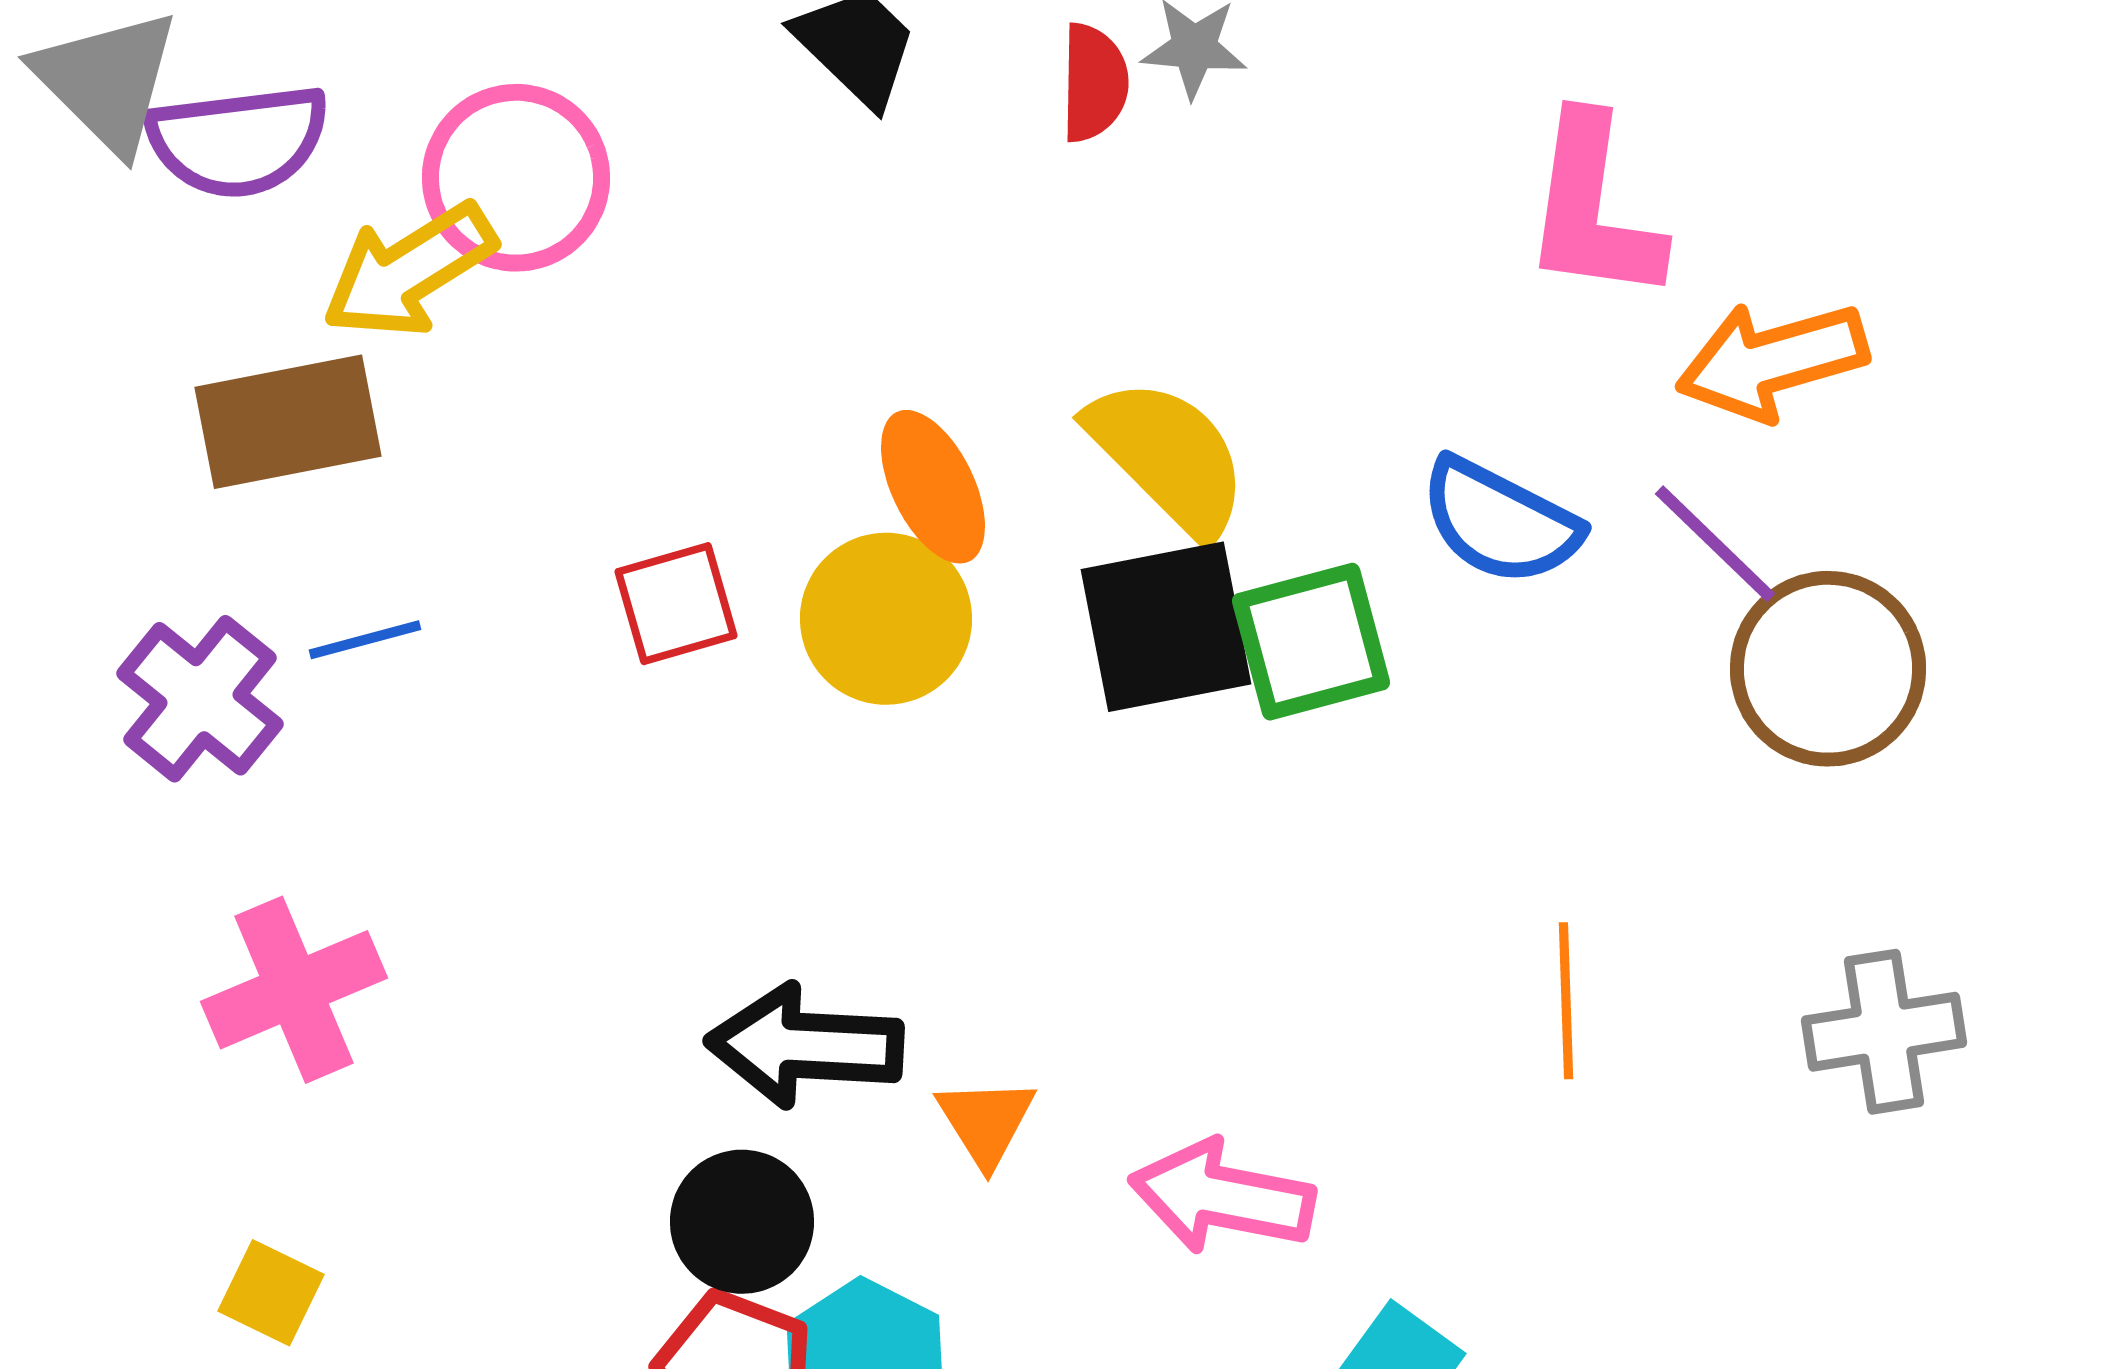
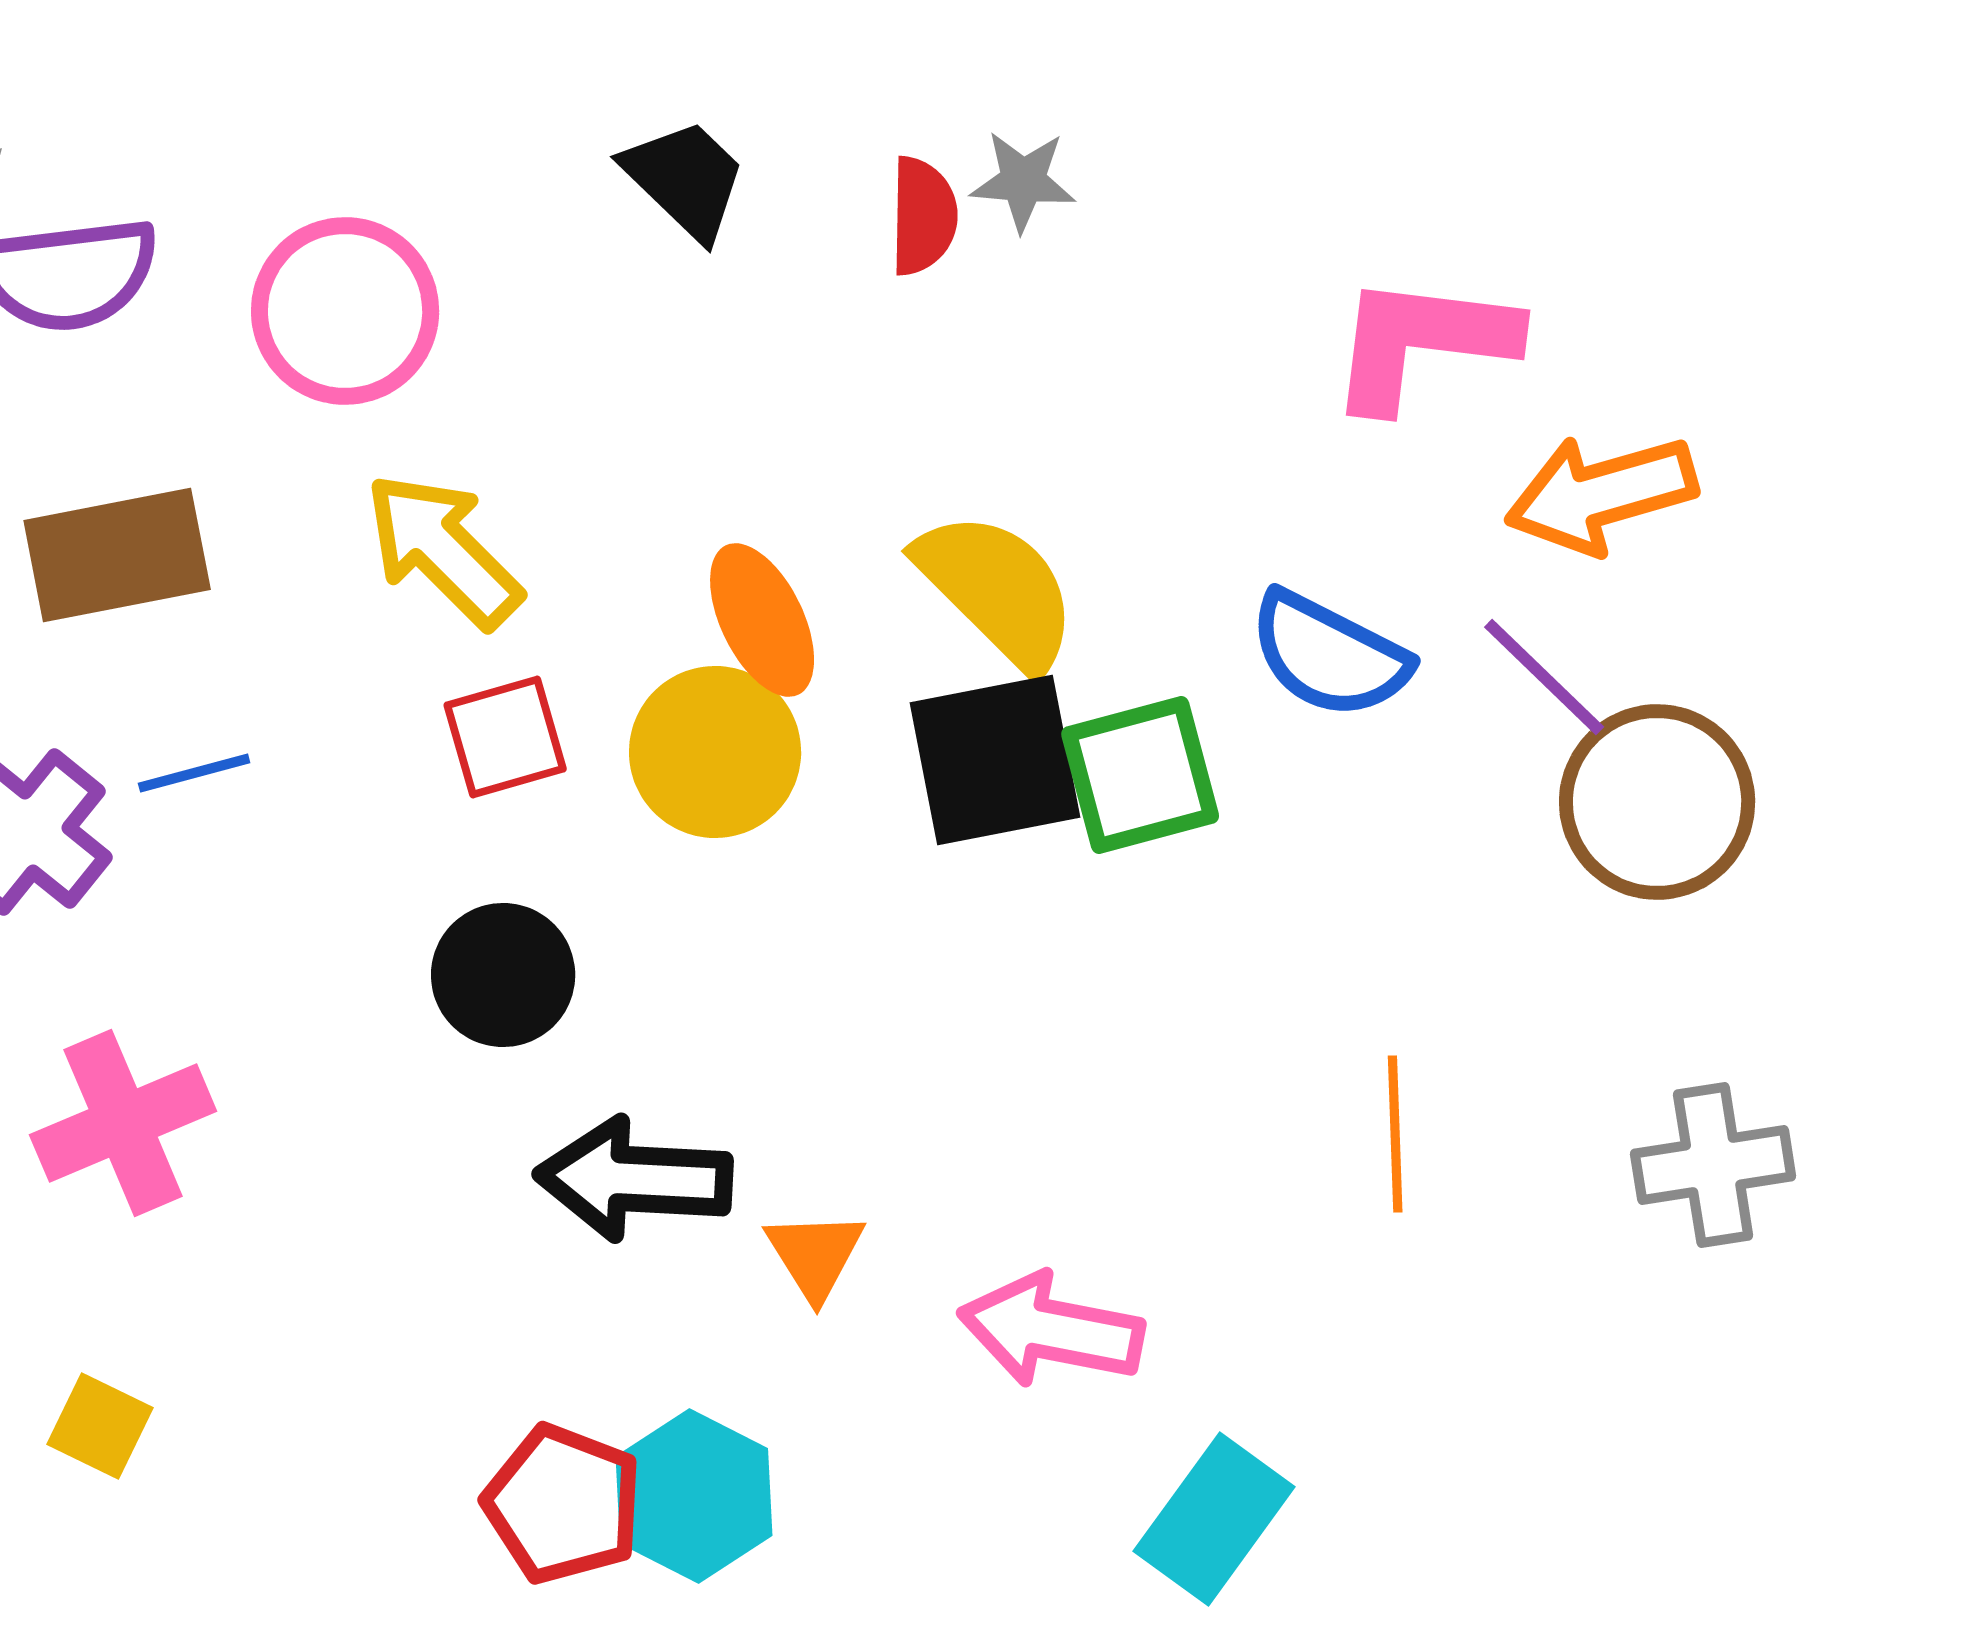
pink L-shape: (1593, 209) -> (1422, 342), turned 89
yellow arrow: (409, 271) -> (443, 550), moved, turned 77
black circle: (742, 1222) -> (503, 975), moved

